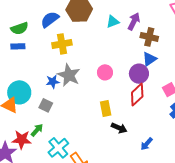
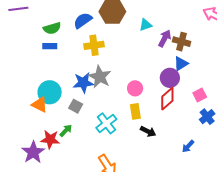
purple arrow: (134, 21) -> (165, 38), moved
pink circle: (105, 72) -> (135, 88), moved
blue star: (53, 82) -> (83, 83), size x1.5
blue arrow: (147, 144) -> (188, 146), moved
cyan cross: (58, 148) -> (106, 123), moved

